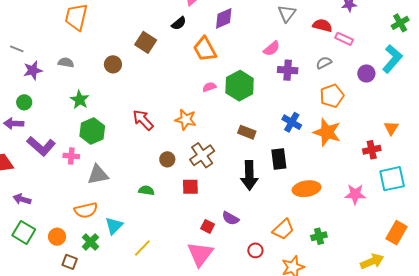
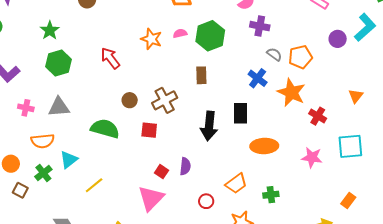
gray semicircle: (324, 63) -> (274, 54), moved, turned 56
orange star: (186, 120) -> (151, 39), moved
brown rectangle: (247, 132) -> (201, 75), moved, turned 60
red cross: (372, 150) -> (318, 116), moved, turned 36
pink cross: (71, 156) -> (26, 108), moved
green semicircle: (146, 190) -> (105, 129), size x1.8
purple semicircle: (230, 218) -> (185, 166), turned -120
orange rectangle: (397, 233) -> (348, 201), size x0.7

